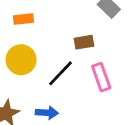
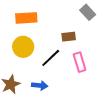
orange rectangle: (23, 19) -> (26, 18), size x1.5

